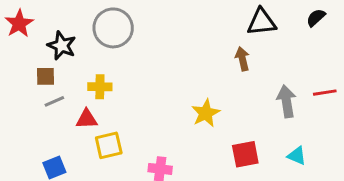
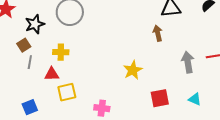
black star: (62, 46) -> (35, 24), turned 30
brown square: (46, 76) -> (24, 45), turned -32
gray line: (54, 101) -> (30, 62), turned -56

